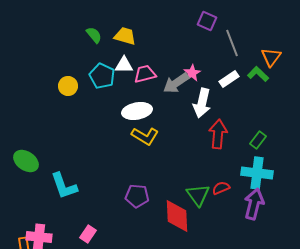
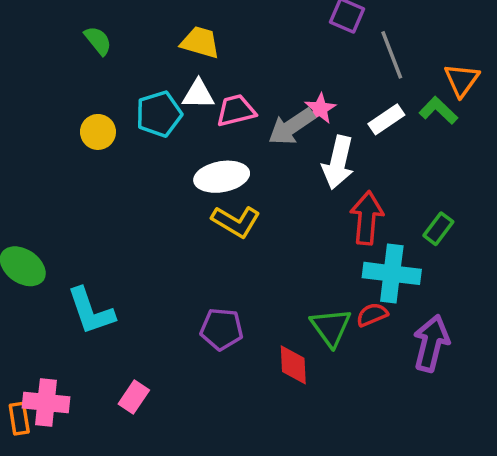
green semicircle: (94, 35) -> (98, 41), moved
cyan pentagon: (102, 76) -> (159, 114), turned 30
cyan cross: (257, 173) -> (392, 273), moved
red diamond: (177, 216) -> (293, 365), size x0.7

